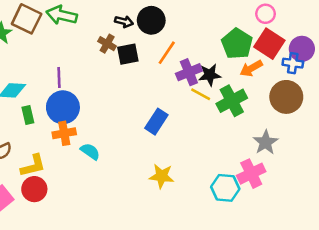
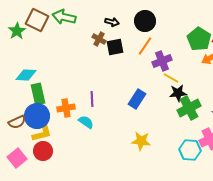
black circle: (151, 20) -> (145, 21), moved
black star: (210, 75) -> (178, 93), moved
purple line: (59, 77) -> (92, 99), moved
green cross: (232, 101) -> (189, 108), moved
blue circle: (63, 107) -> (37, 116), moved
green rectangle: (28, 115) -> (38, 94), size x1.5

